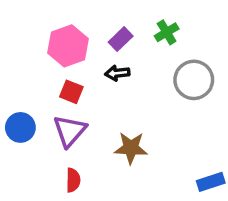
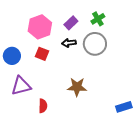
gray circle: (194, 80) -> (95, 44), moved
blue circle: (20, 127) -> (12, 56), moved
purple triangle: (70, 131) -> (21, 86), moved, turned 35

